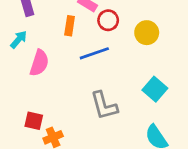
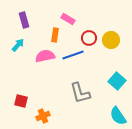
red circle: (108, 20) -> (89, 38), moved
pink semicircle: (39, 63) -> (45, 56), moved, turned -120
red square: (34, 121) -> (21, 101), moved

